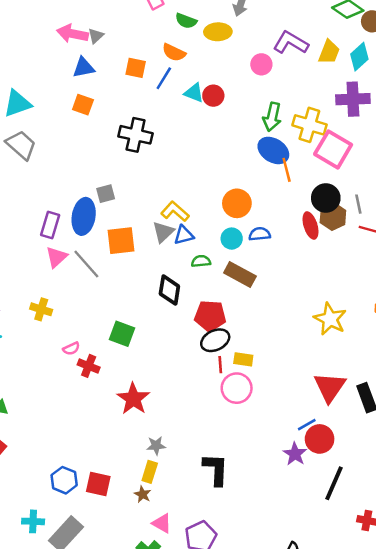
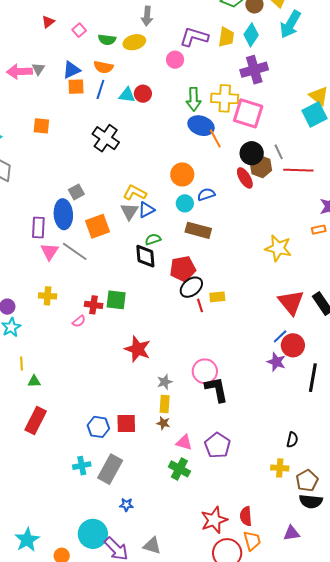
blue triangle: (84, 68) -> (72, 70), moved
black cross: (136, 135) -> (106, 138), moved, turned 36
green semicircle: (201, 261) -> (153, 239), moved
red cross: (89, 366) -> (94, 305), moved
pink circle: (237, 388) -> (205, 371), moved

